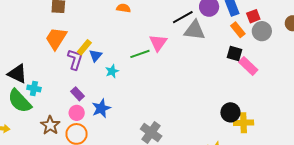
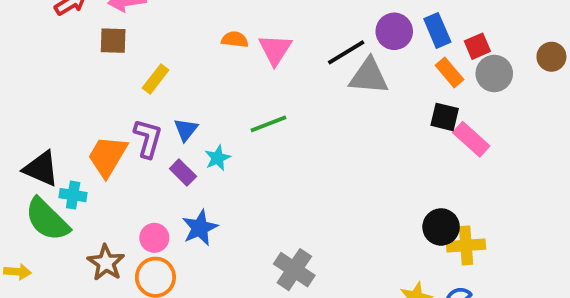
orange trapezoid: (56, 38) -> (107, 156), moved
pink triangle: (158, 43) -> (275, 50), moved
yellow rectangle: (84, 47) -> (156, 79), moved
purple rectangle: (78, 94) -> (183, 172), moved

